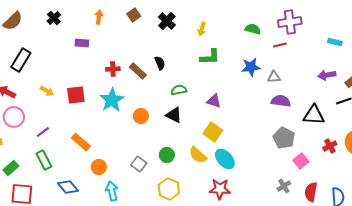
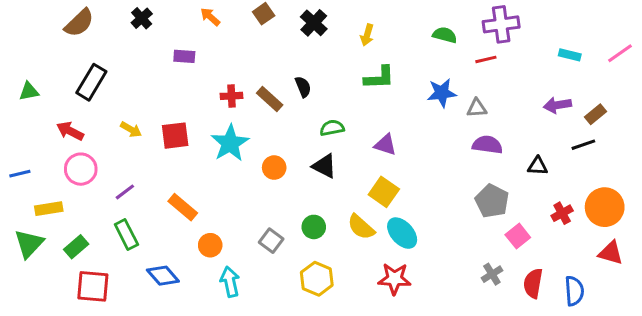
orange arrow: (99, 17) -> (210, 17), turned -56
black triangle: (314, 115) -> (538, 166), size x0.6

